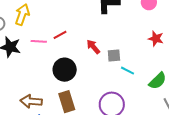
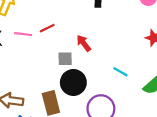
gray square: (114, 55) -> (65, 59), moved
black circle: (65, 70) -> (73, 82), moved

